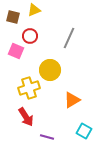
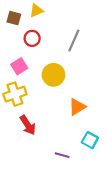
pink square: (16, 51) -> (19, 66), moved, turned 35
yellow cross: (29, 88) -> (15, 94), moved
purple line: (47, 137) -> (62, 155), moved

